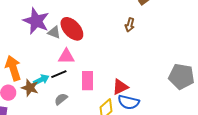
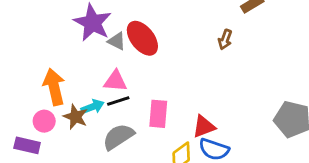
pink triangle: (66, 56) -> (115, 81), moved
gray semicircle: (61, 99) -> (118, 137), size x1.6

